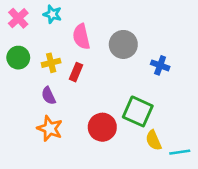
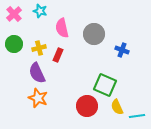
purple semicircle: (48, 96) -> (37, 73), size x1.5
red circle: (102, 127) -> (87, 106), moved

